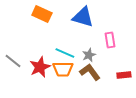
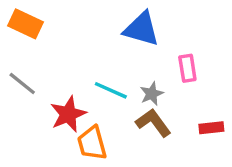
orange rectangle: (42, 14) -> (26, 24), moved
gray line: (13, 61) -> (22, 84), moved
orange trapezoid: (63, 69) -> (92, 143), moved, turned 75

